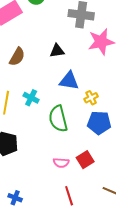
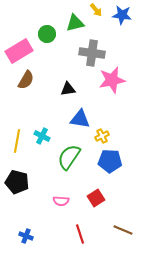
brown semicircle: (17, 57) -> (26, 80), moved
green semicircle: (58, 119) -> (69, 157), turned 48
pink semicircle: (61, 163) -> (61, 201), moved

